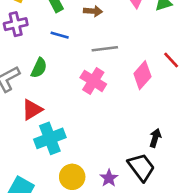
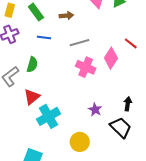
pink cross: (93, 81) -> (86, 67), moved
yellow circle: (72, 177) -> (80, 142), moved
purple star: (109, 178) -> (95, 110), moved

